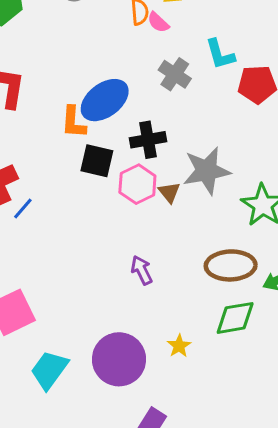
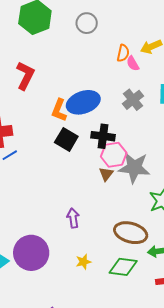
pink hexagon: (137, 184) -> (114, 155), moved
yellow star: (179, 346) -> (83, 262), moved
purple circle: (119, 359) -> (31, 253), moved

